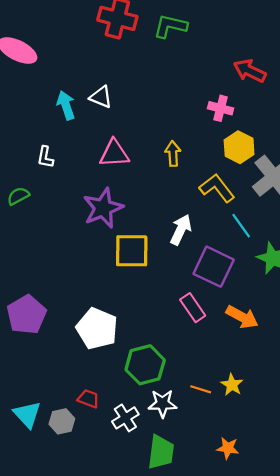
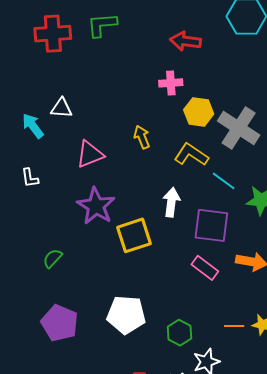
green semicircle: (18, 196) -> (53, 258), moved
green hexagon: (145, 365) -> (180, 333), size x0.7
orange line: (201, 389) -> (234, 326), moved

